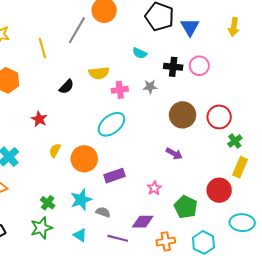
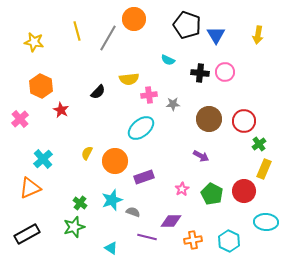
yellow line: (42, 48) -> (77, 31), moved
gray star: (150, 87) -> (173, 104), moved
red star: (39, 119) -> (61, 110), moved
green pentagon: (186, 207) -> (212, 194), moved
cyan triangle: (80, 235) -> (111, 248), moved

